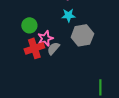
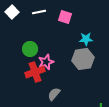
cyan star: (68, 15) -> (86, 39), moved
gray semicircle: (53, 48) -> (54, 94), moved

